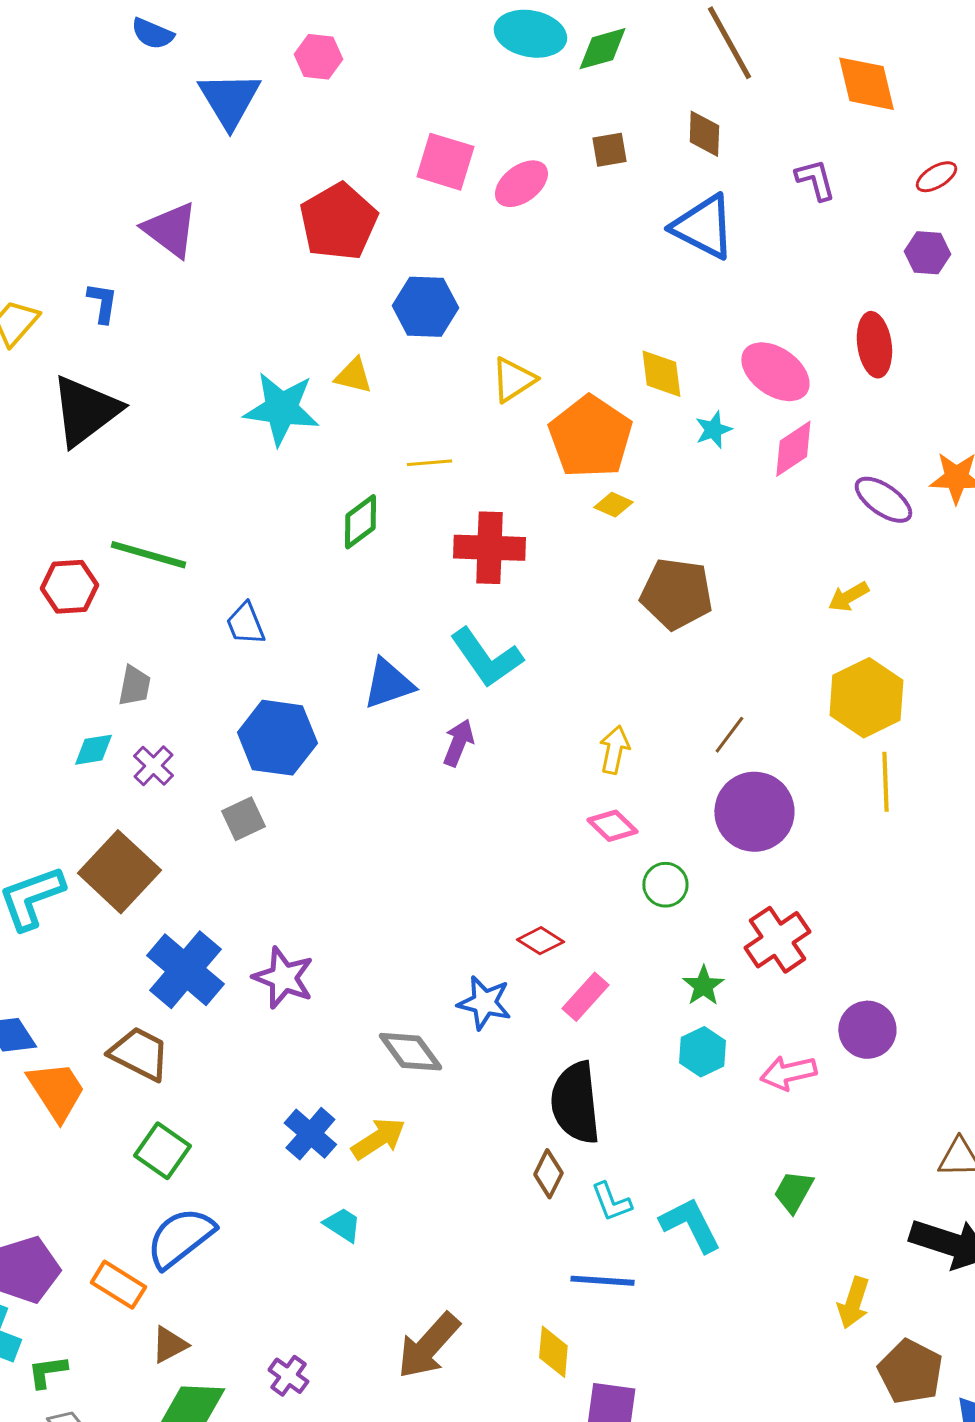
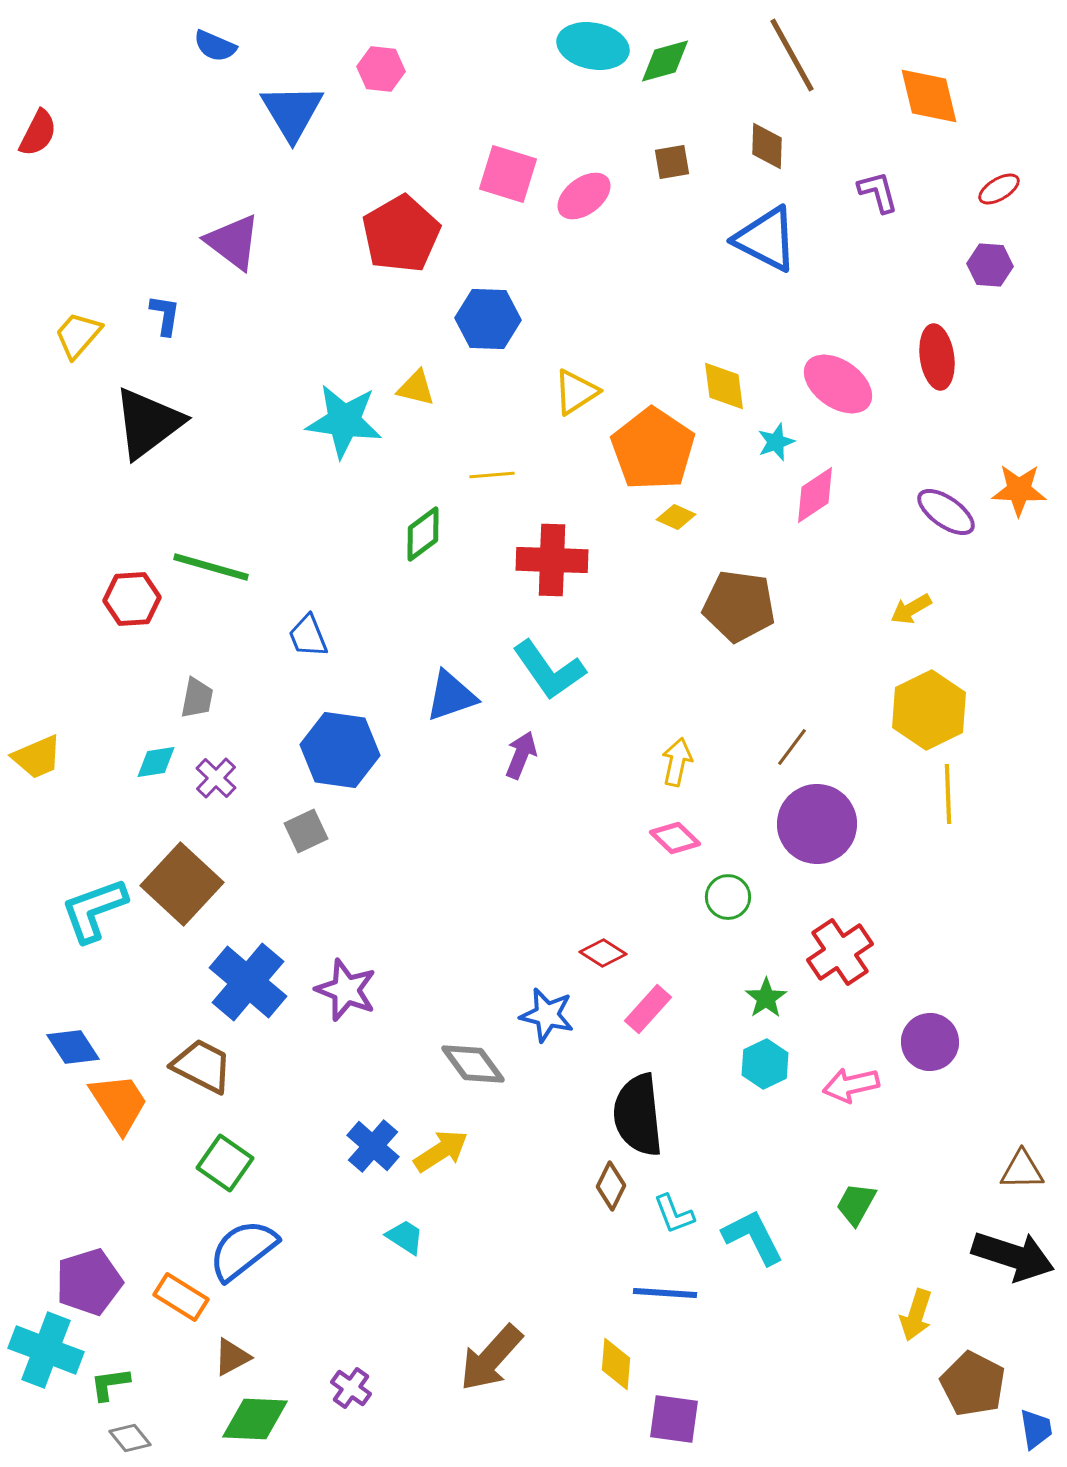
pink diamond: (793, 449) -> (815, 495), moved

